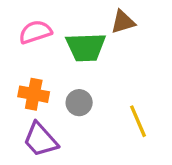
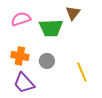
brown triangle: (123, 22) -> (73, 13), turned -35

